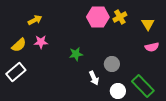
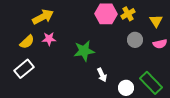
yellow arrow: (35, 20) -> (43, 17), size x1.5
green star: (76, 54) -> (84, 51), size x1.5
gray circle: (112, 64) -> (135, 40), moved

